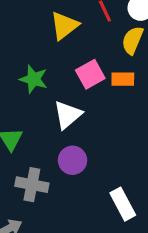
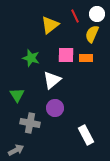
pink square: (90, 74) -> (66, 55), turned 30

